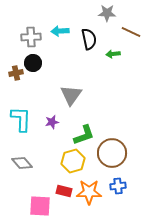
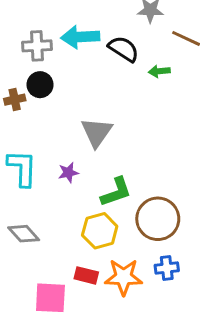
cyan arrow: (60, 31) -> (80, 37), size x1.4
black semicircle: (89, 39) -> (124, 49), turned -45

